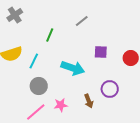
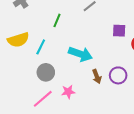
purple square: (101, 52) -> (119, 31), moved
brown arrow: (89, 101) -> (97, 76), moved

